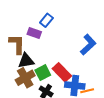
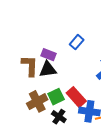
blue rectangle: (46, 20) -> (77, 42), moved
black triangle: (26, 61) -> (48, 69), moved

